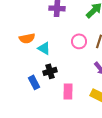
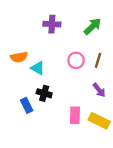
black cross: (50, 71) -> (44, 93), turned 32
pink rectangle: (68, 91) -> (75, 115), moved

